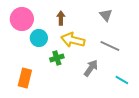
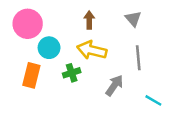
brown arrow: (61, 18) -> (89, 20), moved
gray line: (110, 46) -> (138, 58), turned 60
orange rectangle: (25, 78) -> (31, 75), moved

